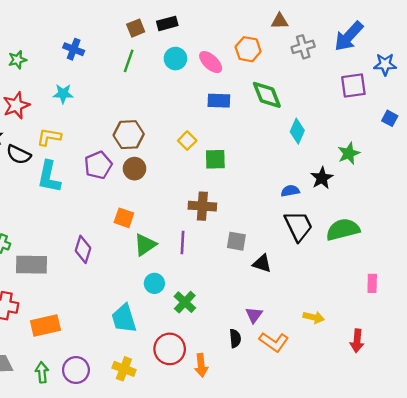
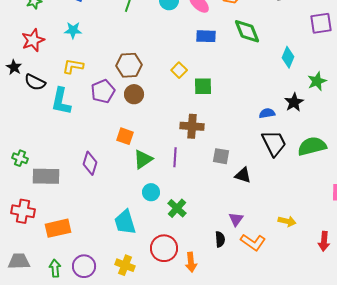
cyan diamond: (297, 131) -> (288, 57), moved
yellow L-shape: (49, 137) -> (73, 66), moved

